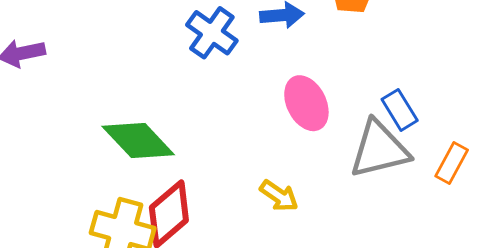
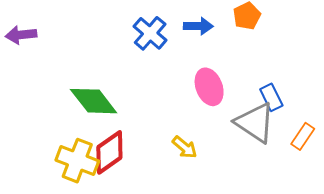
gray triangle: (379, 149) -> (255, 123), turned 42

